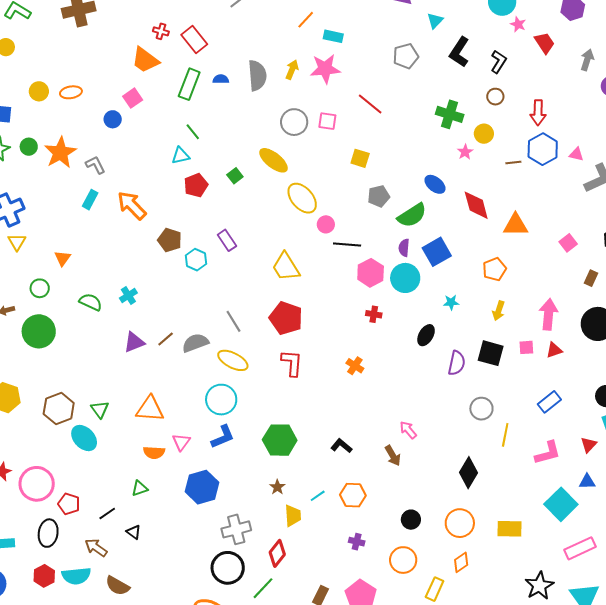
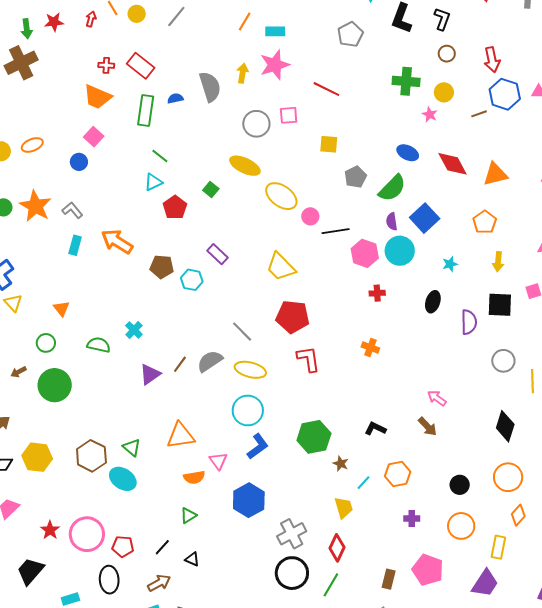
brown star: (277, 487) -> (341, 464), moved
brown arrow: (96, 548) -> (159, 583), turned 130

